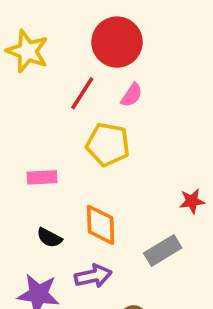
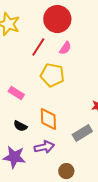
pink rectangle: (42, 177) -> (16, 93), turned 35

